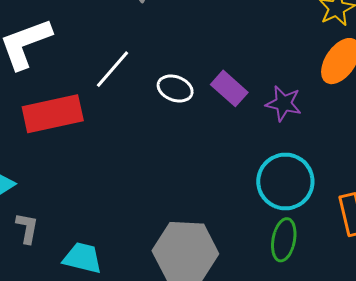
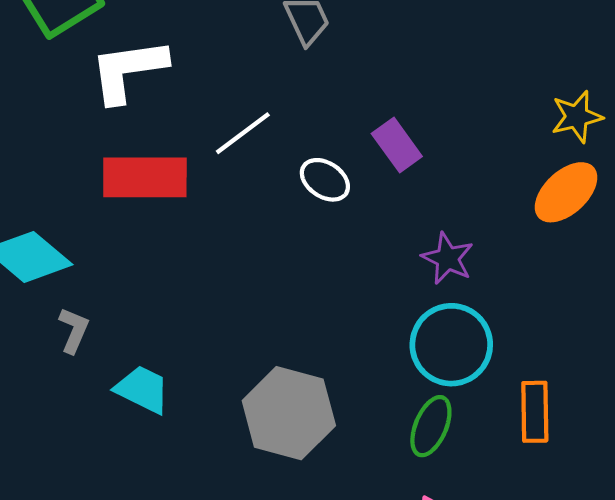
purple rectangle: (229, 88) -> (397, 145), moved
purple star: (284, 103) -> (448, 258), moved

